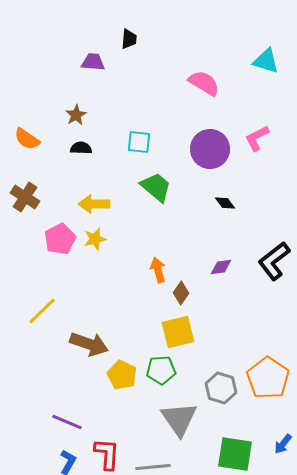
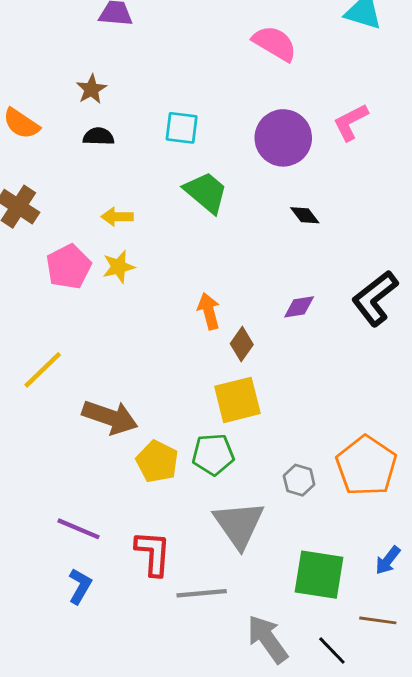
yellow arrow: (94, 204) -> (117, 217), size x0.7
gray hexagon: (221, 388) -> (299, 480), size x0.7
red L-shape: (107, 454) -> (153, 553), moved

